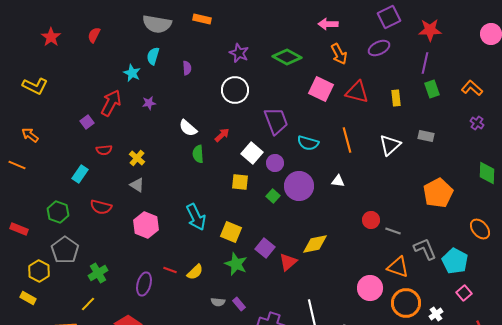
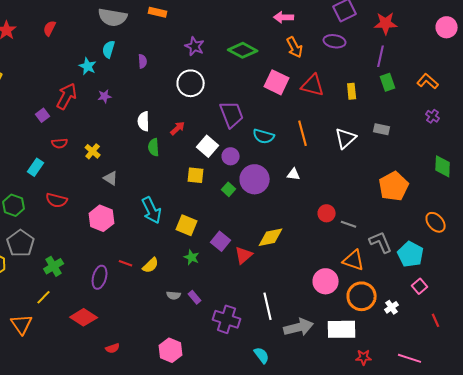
purple ellipse: (379, 48) -> (335, 41), turned 35
white semicircle: (188, 128) -> (144, 121), turned 48
gray triangle: (137, 185) -> (111, 178), moved
green star: (236, 264) -> (192, 257), size x0.7

